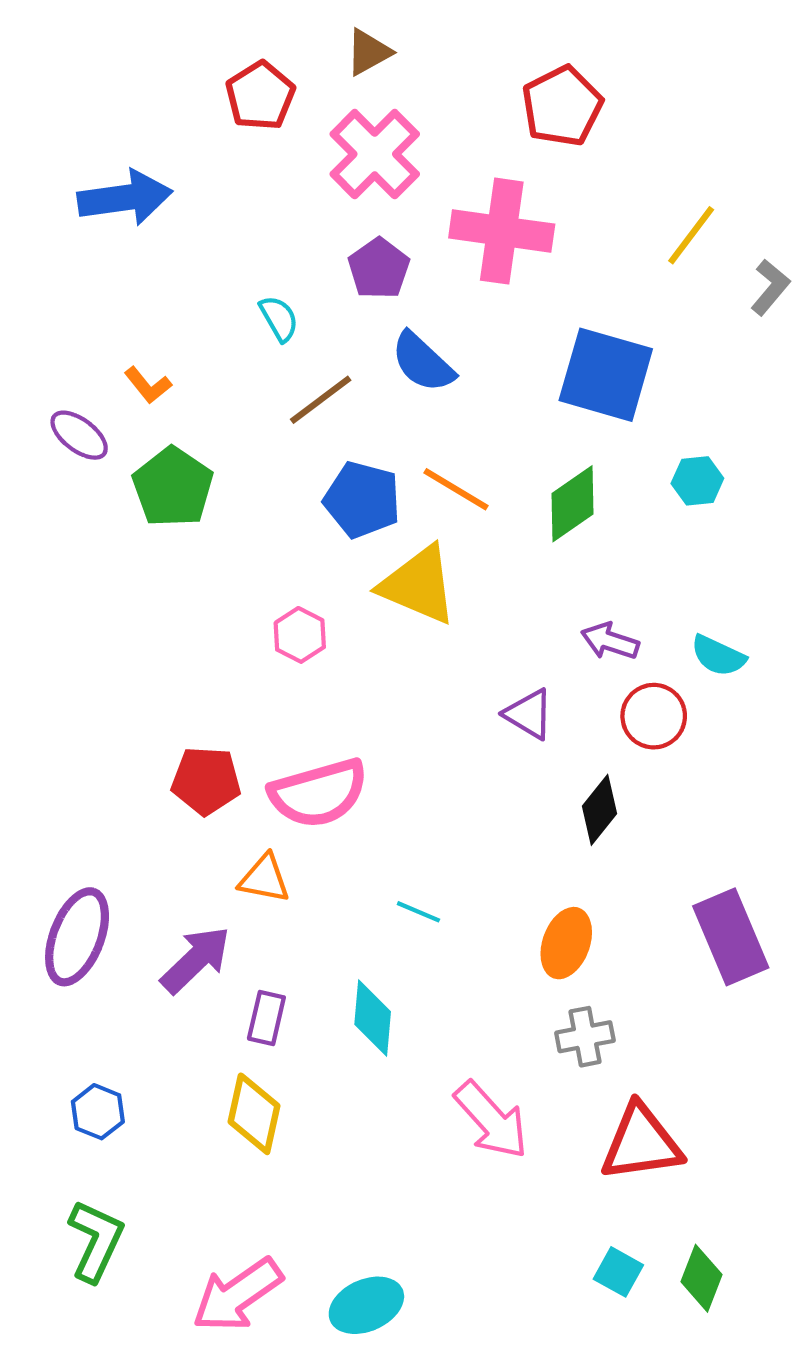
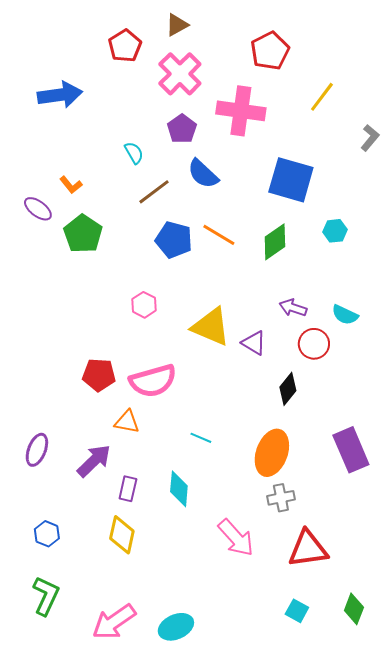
yellow line: (691, 235) -> (322, 97), moved
yellow triangle: (418, 585) -> (211, 327), moved
purple ellipse: (77, 937) -> (37, 450), size x0.7
orange ellipse: (566, 943) -> (272, 453), size x1.4
green diamond: (702, 1278) -> (354, 609), moved

